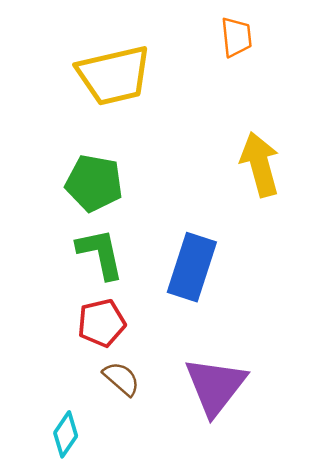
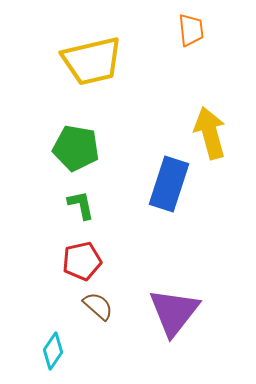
green L-shape: (100, 254) -> (81, 205), size x0.7
blue rectangle: (192, 267) -> (169, 184), moved

